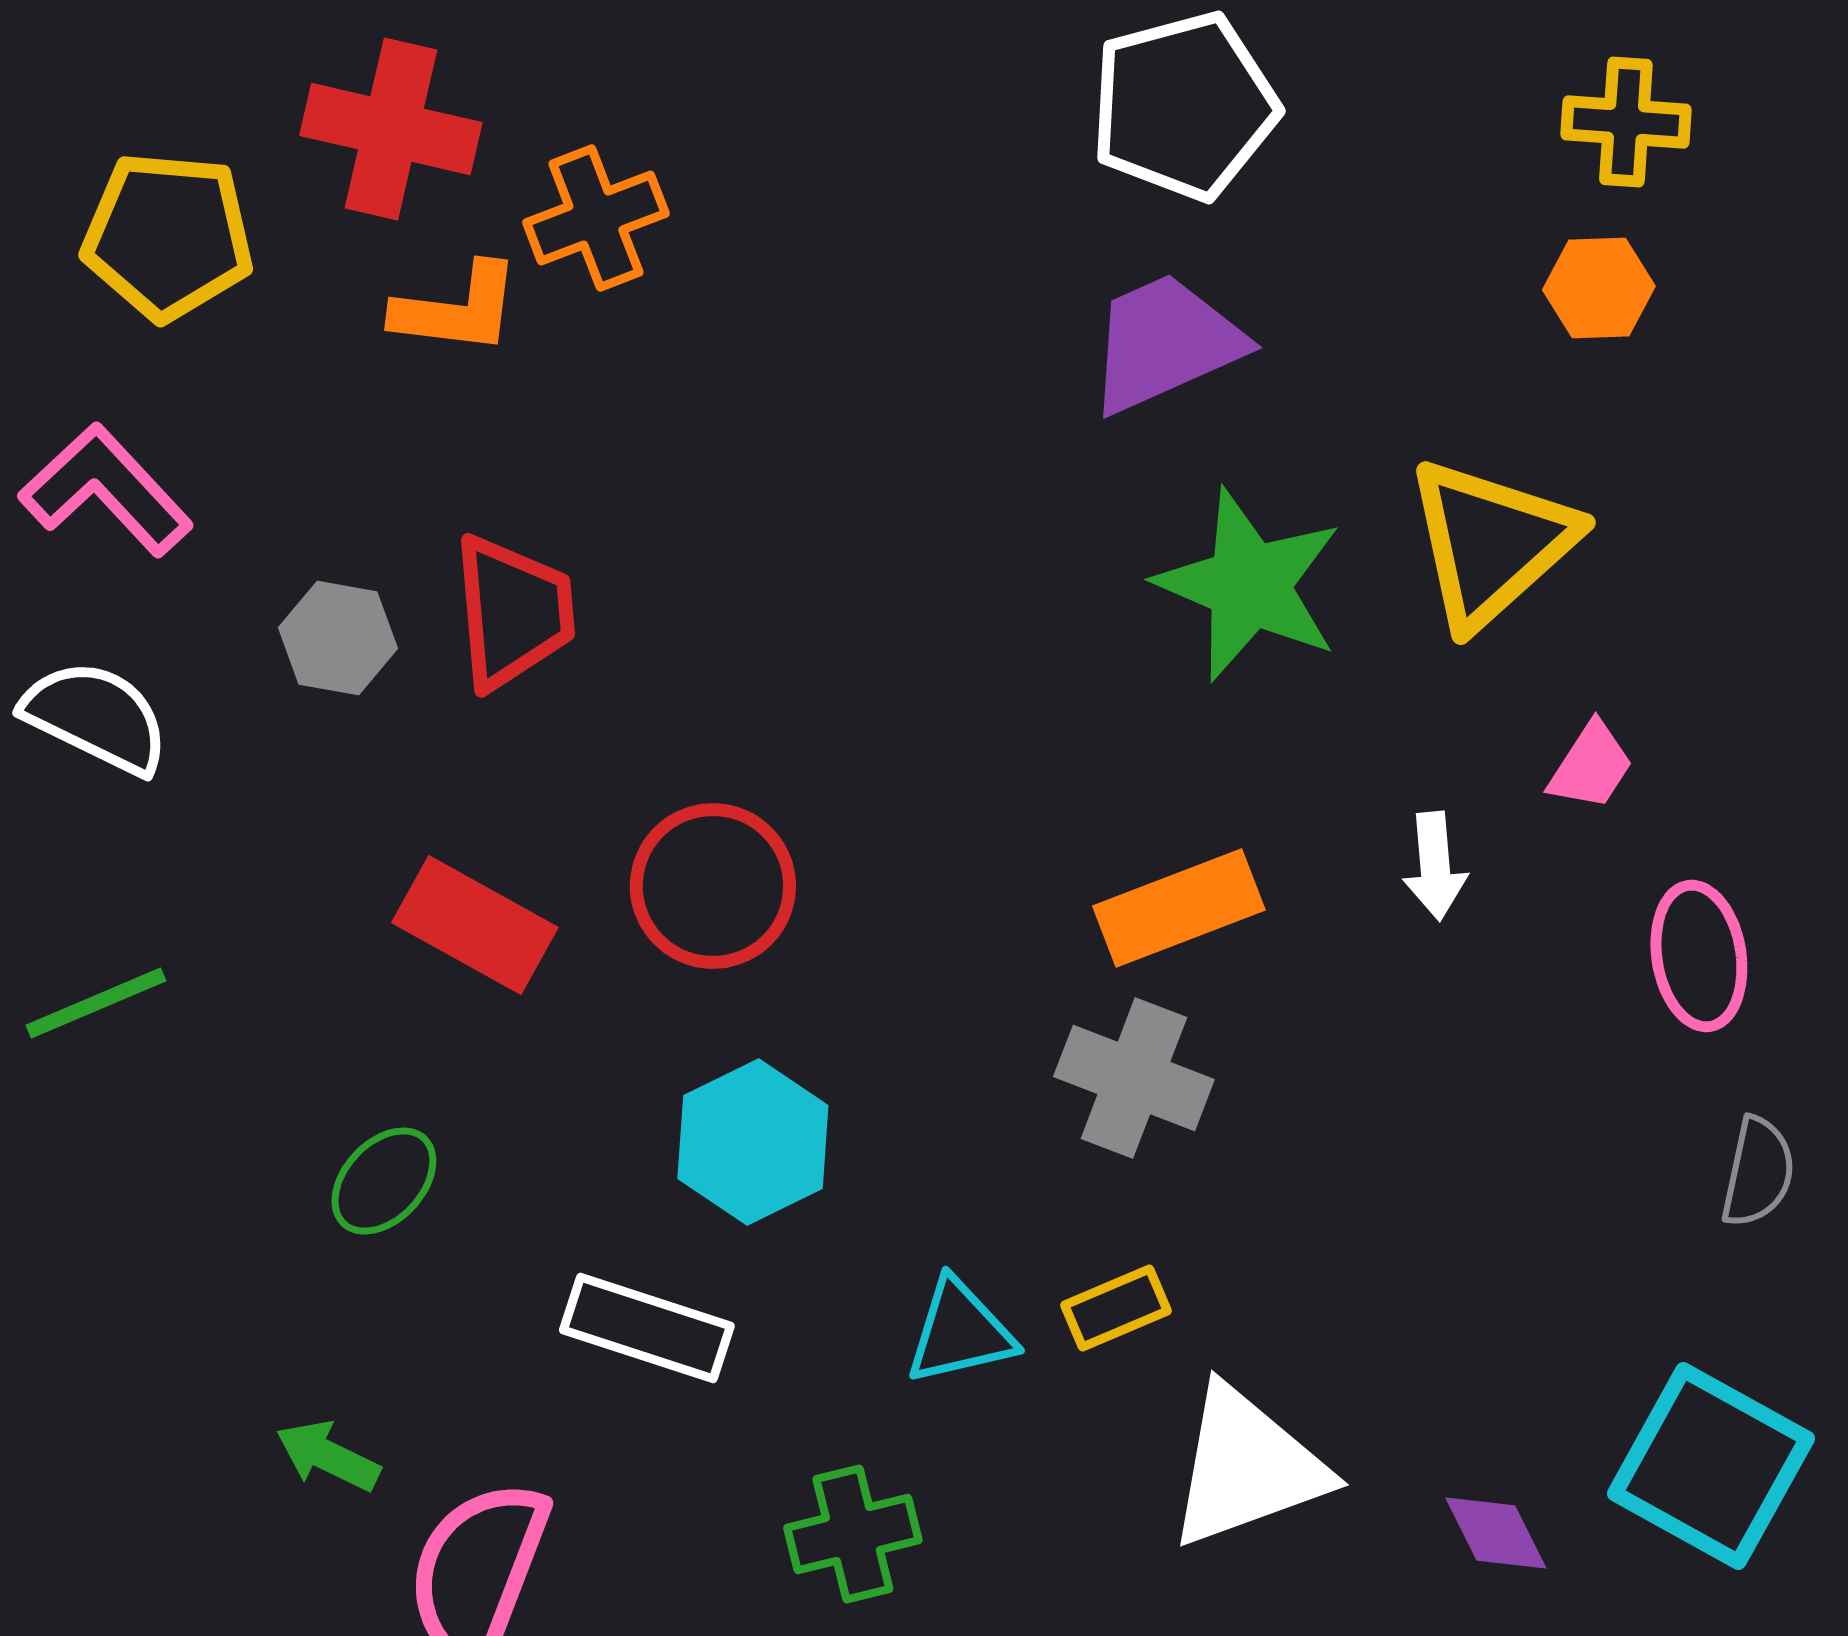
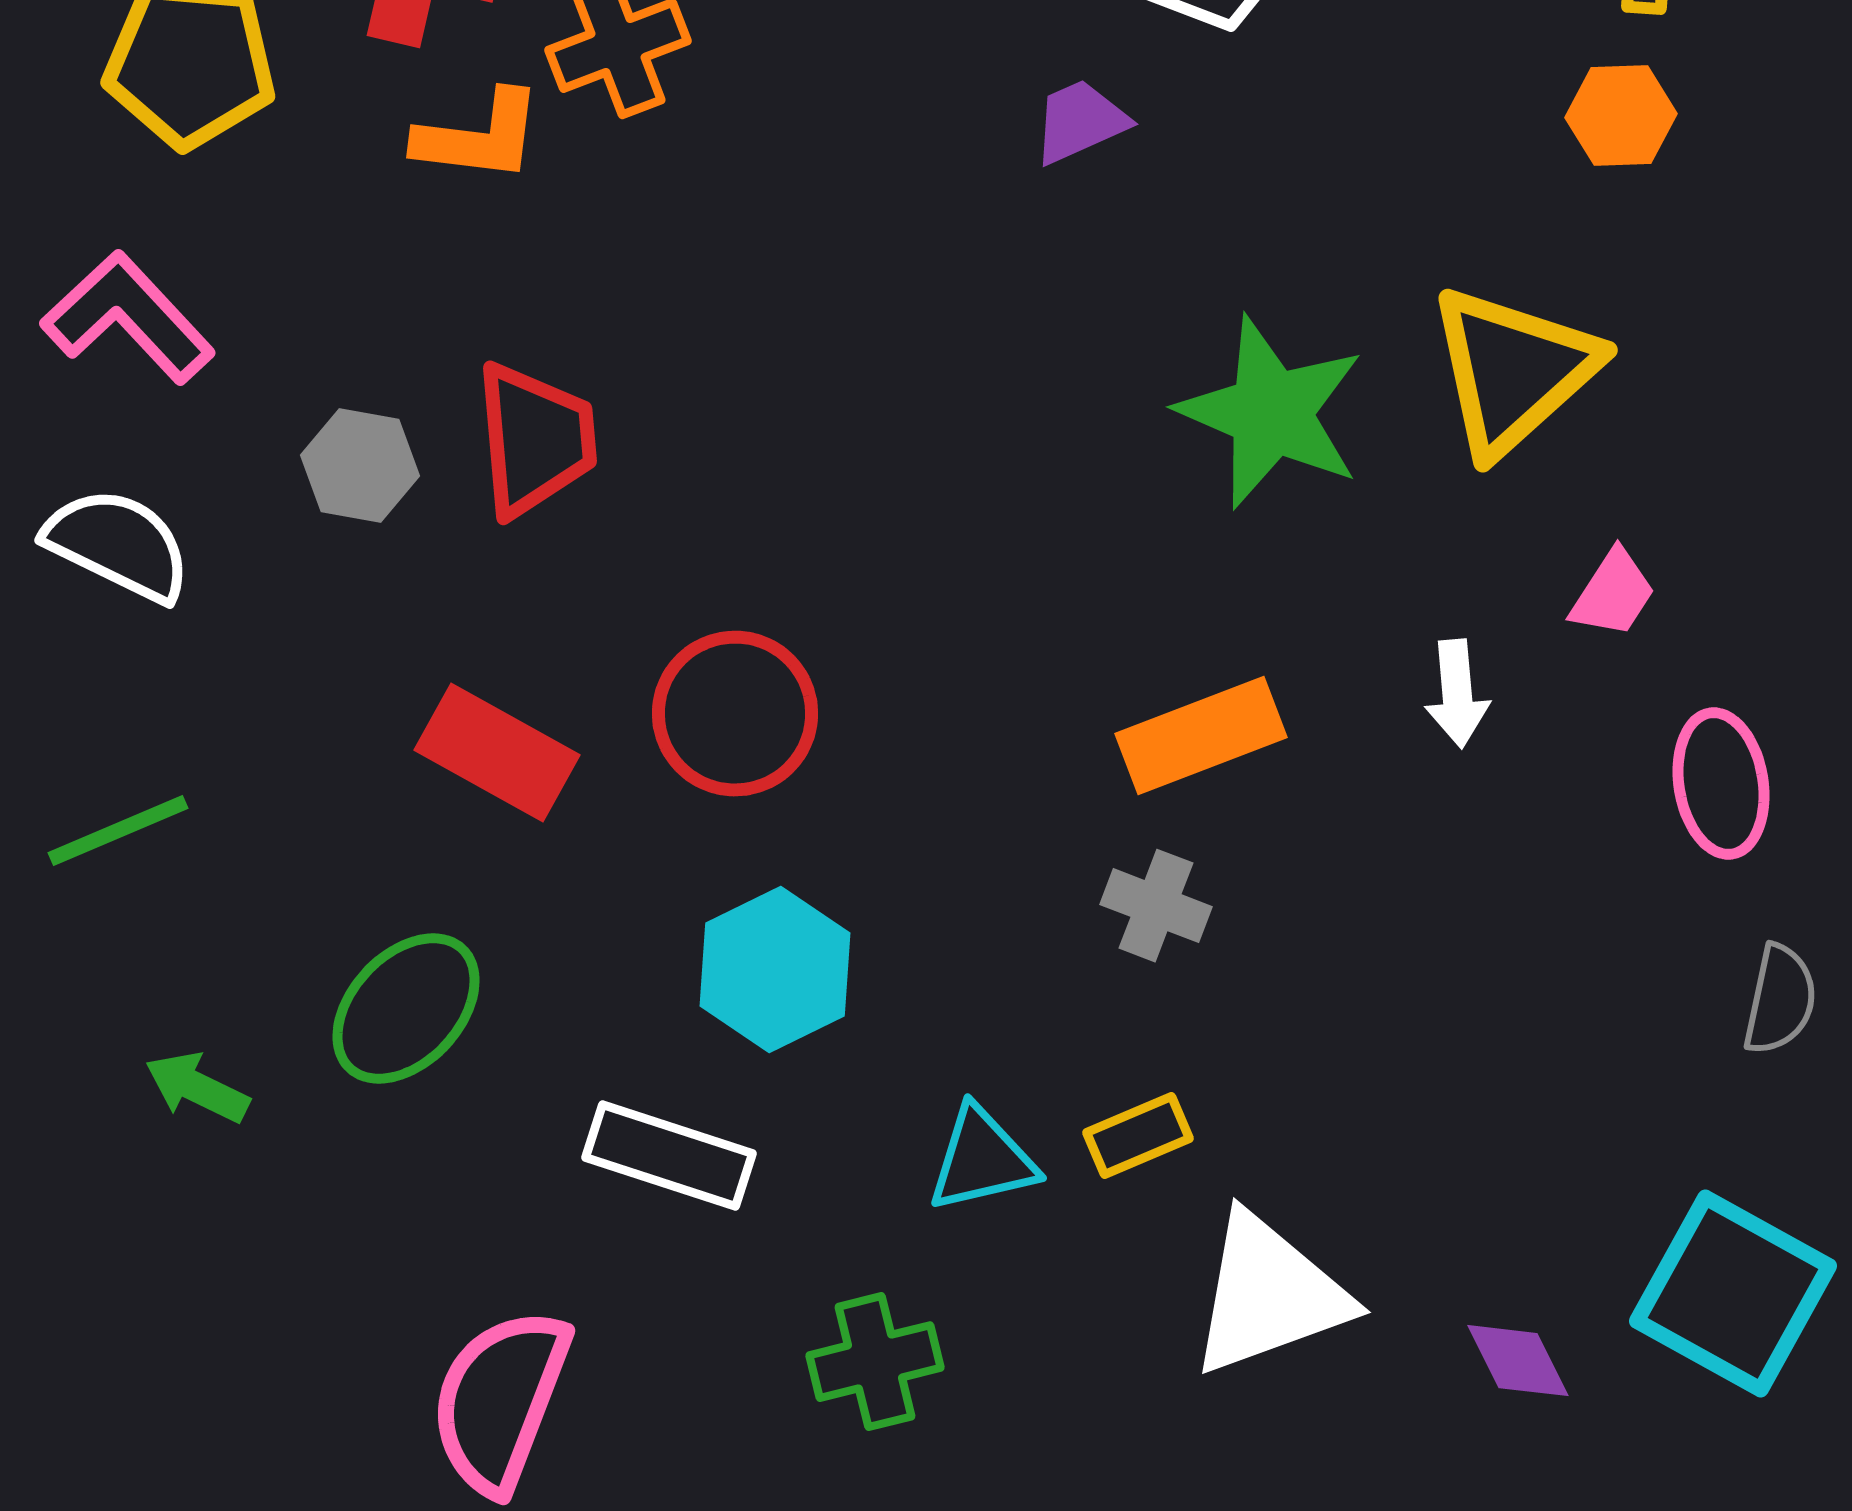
purple trapezoid: (1165, 343) -> (1080, 122), moved, size x0.6
gray cross: (1134, 1078) -> (1156, 906), size x0.7
green ellipse: (384, 1181) -> (406, 1009), size x1.4
green arrow: (328, 1456) -> (197, 1088), moved

